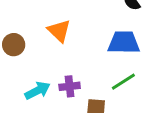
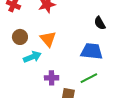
brown circle: (14, 45) -> (20, 37), moved
cyan arrow: (38, 91) -> (32, 57), moved

